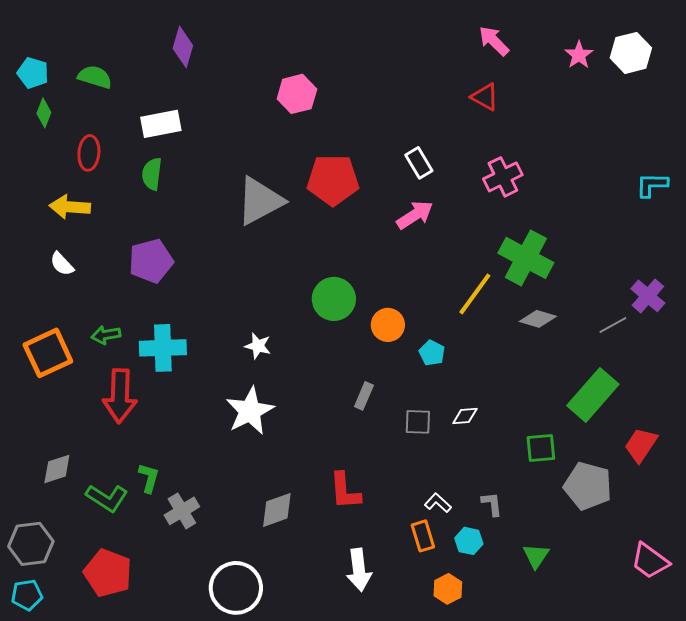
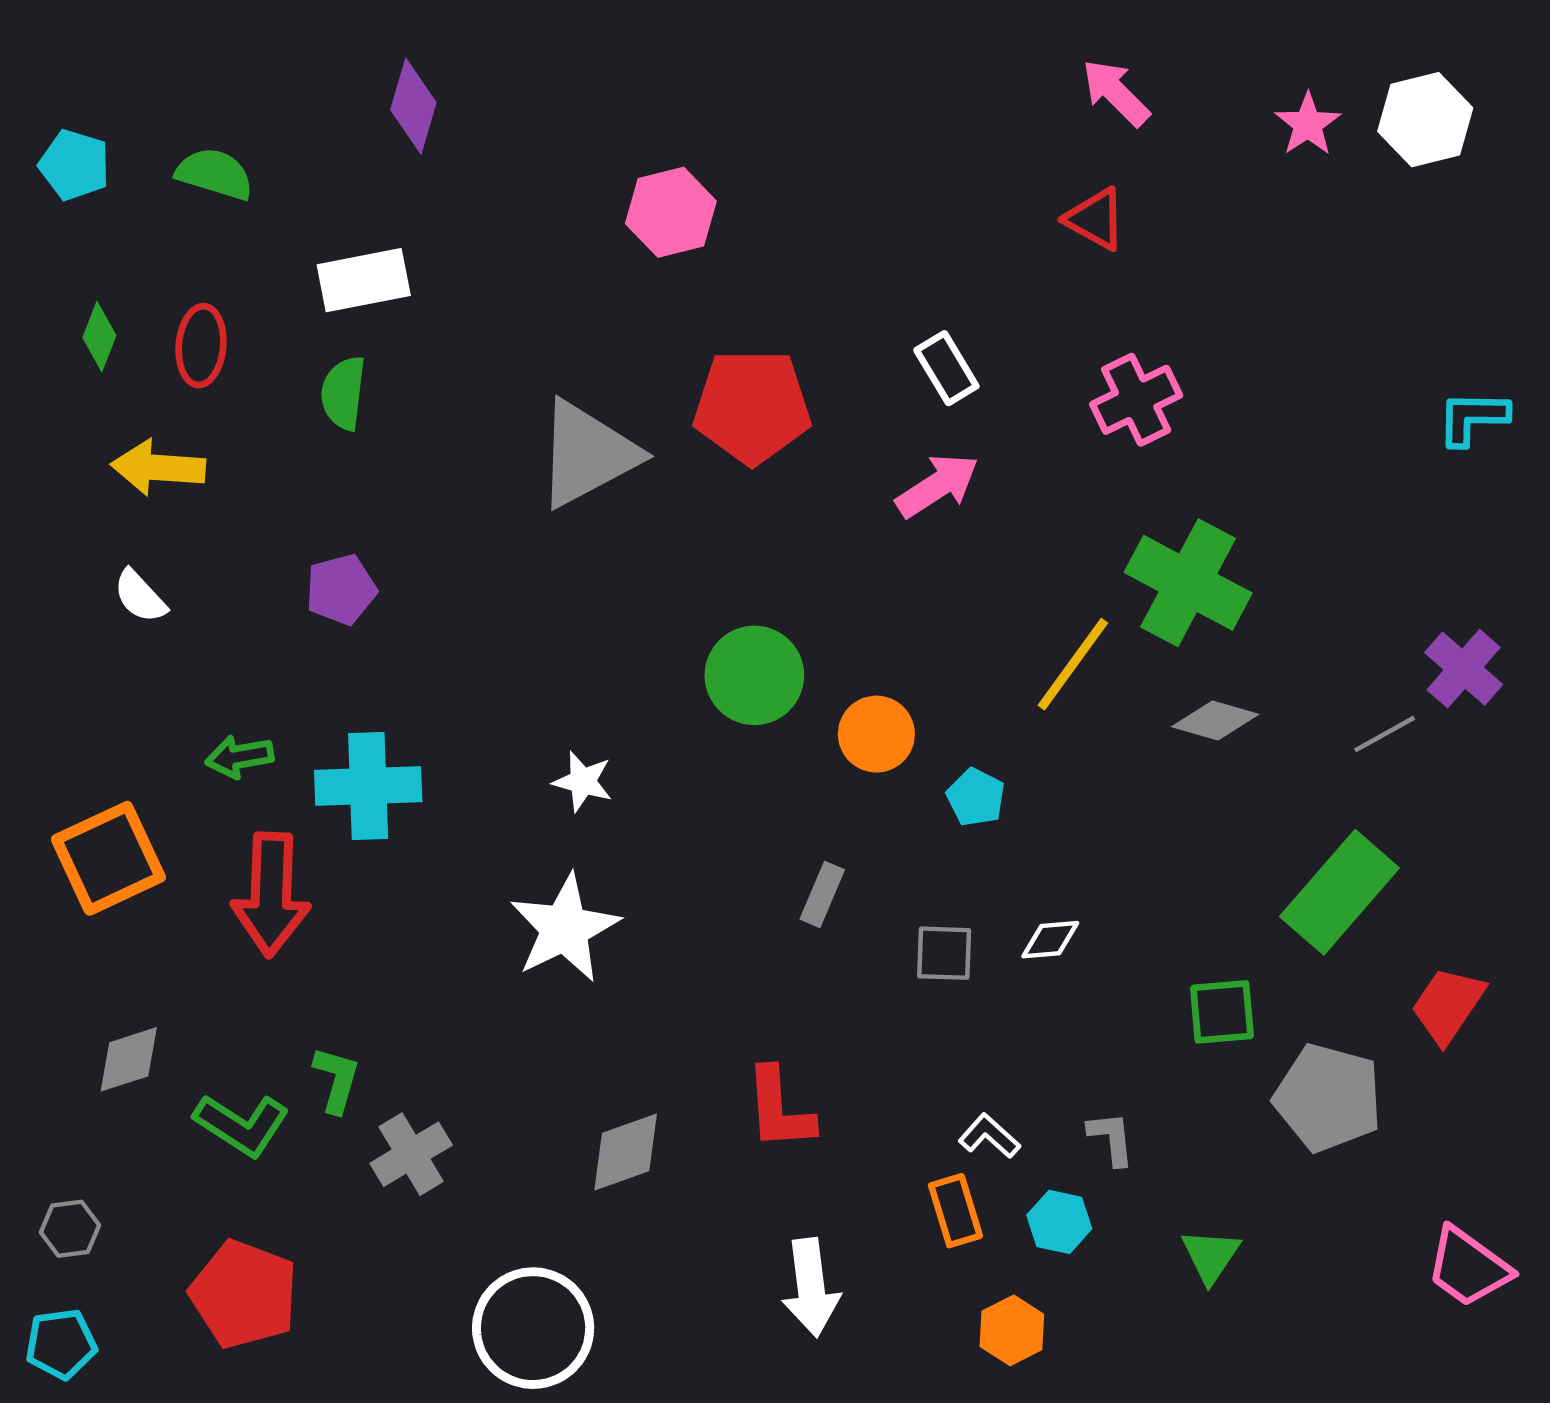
green diamond: (44, 113) -> (99, 337), moved
purple pentagon: (151, 261) -> (341, 590), size x0.7
orange square: (48, 353) -> (108, 858), moved
gray hexagon: (31, 544) -> (70, 1229), size x0.6

